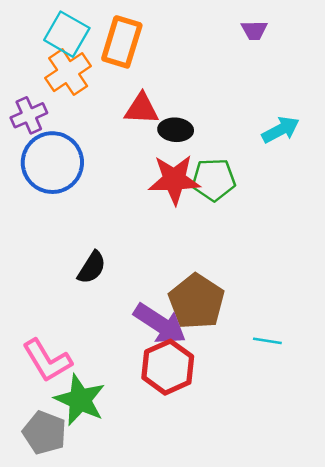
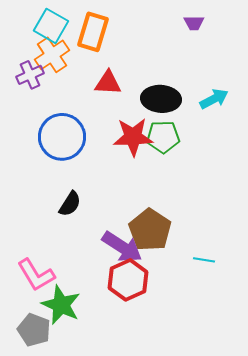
purple cross: (29, 115) -> (30, 75), moved
black ellipse: (176, 130) -> (161, 99), moved, size x1.5
blue circle: (52, 163) -> (62, 137), moved

